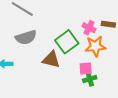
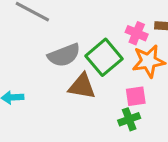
gray semicircle: (26, 37) -> (64, 55), moved
green cross: (90, 79) -> (129, 119), moved

